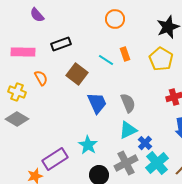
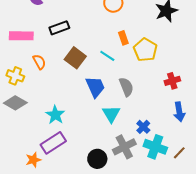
yellow pentagon: (161, 59) -> (145, 50), moved
cyan line: (106, 60) -> (107, 56), moved
cyan triangle: (128, 130) -> (111, 114), moved, turned -36
cyan star: (88, 145) -> (55, 115), moved
cyan cross: (157, 163) -> (155, 147), turned -30

